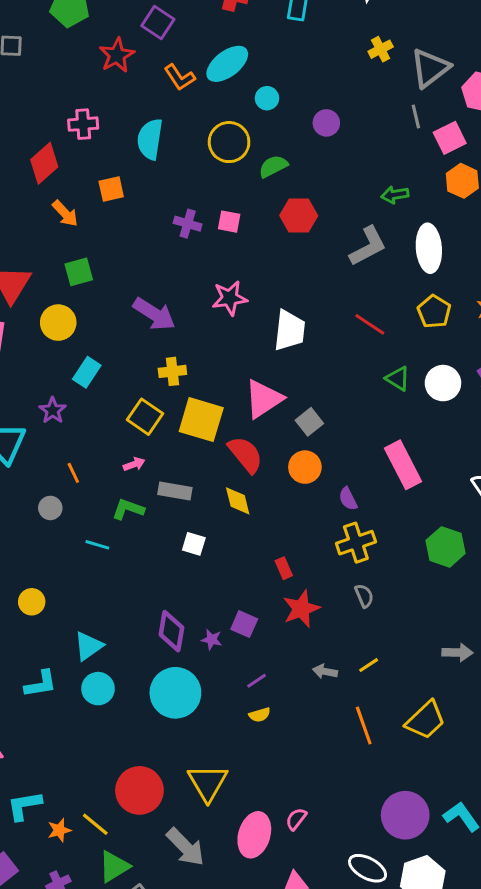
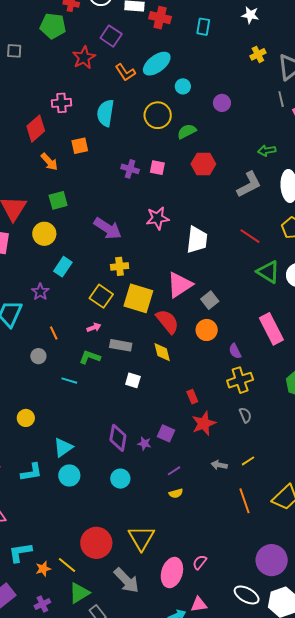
green triangle: (398, 379) -> (268, 272), size x1.4
cyan circle: (175, 693) -> (120, 479), size x0.6

